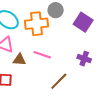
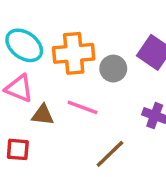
gray circle: (56, 10) -> (113, 69), moved

